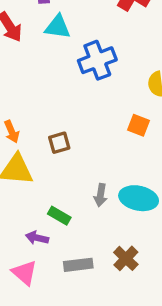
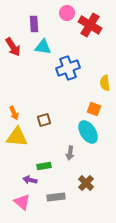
cyan ellipse: (139, 198) -> (88, 132), moved, turned 45
green rectangle: (59, 216) -> (44, 166), turned -40
brown cross: (126, 258) -> (86, 183), moved

